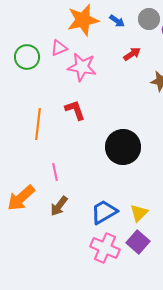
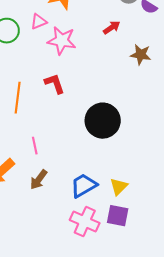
purple square: (138, 242) -> (118, 216), turned -30

